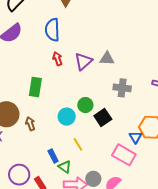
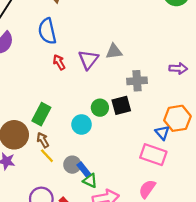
green rectangle: (35, 87) -> (41, 114), moved, turned 30
black square: (103, 118) -> (121, 105), moved, turned 30
yellow line: (78, 144) -> (47, 156), moved
blue rectangle: (53, 156) -> (84, 170), moved
gray circle: (93, 179) -> (72, 165), moved

